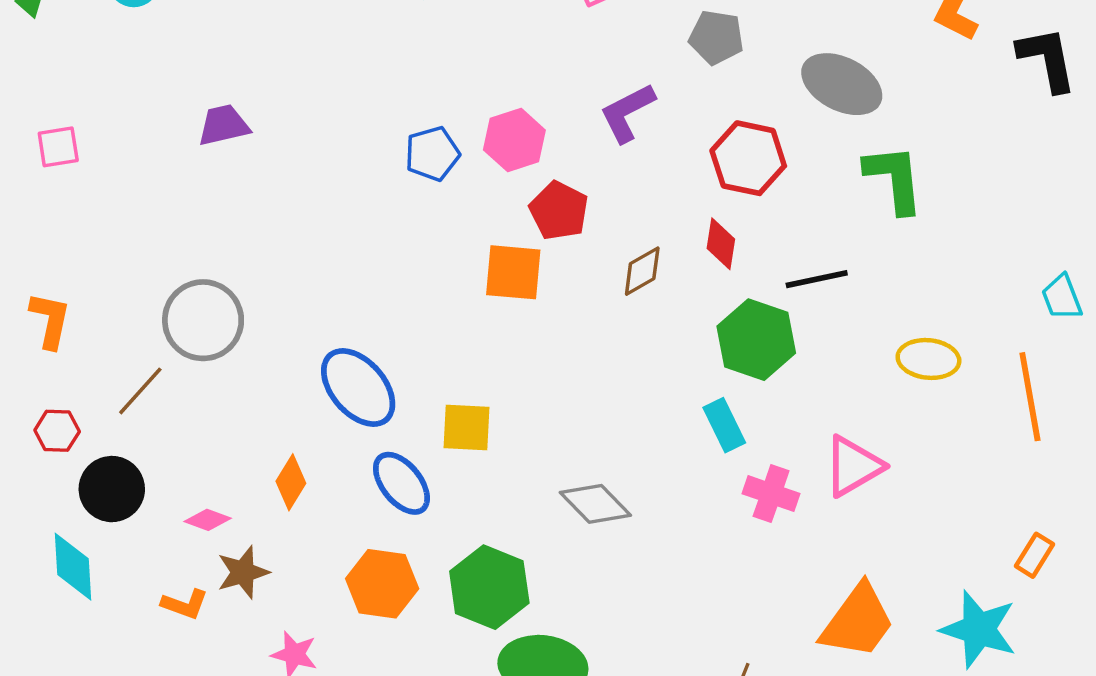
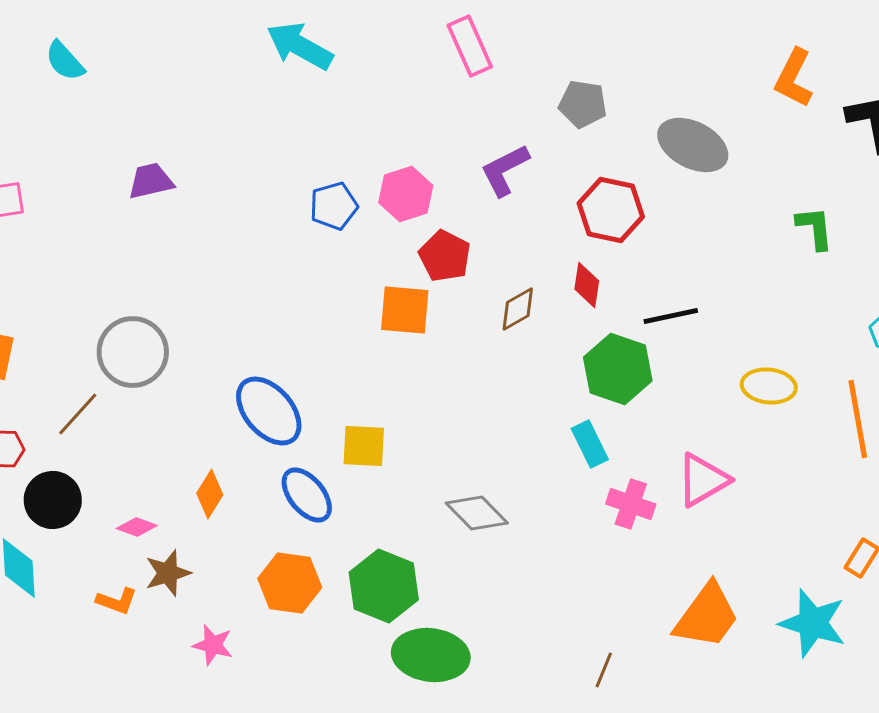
green L-shape: (894, 179) -> (815, 228), moved, size x0.7

